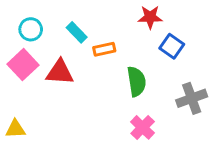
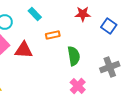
cyan rectangle: (77, 32) -> (35, 14), moved
blue square: (172, 46) -> (109, 26), moved

